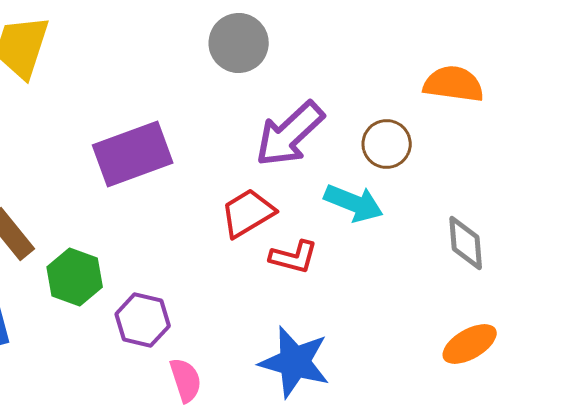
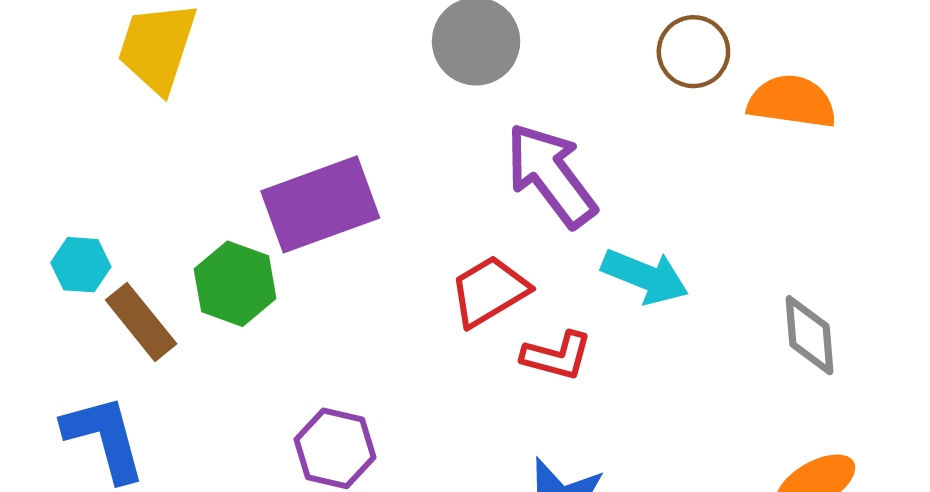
purple arrow: (290, 134) -> (551, 175), turned 96
brown circle: (387, 144) -> (693, 52), moved
green hexagon: (75, 277) -> (235, 284), moved

